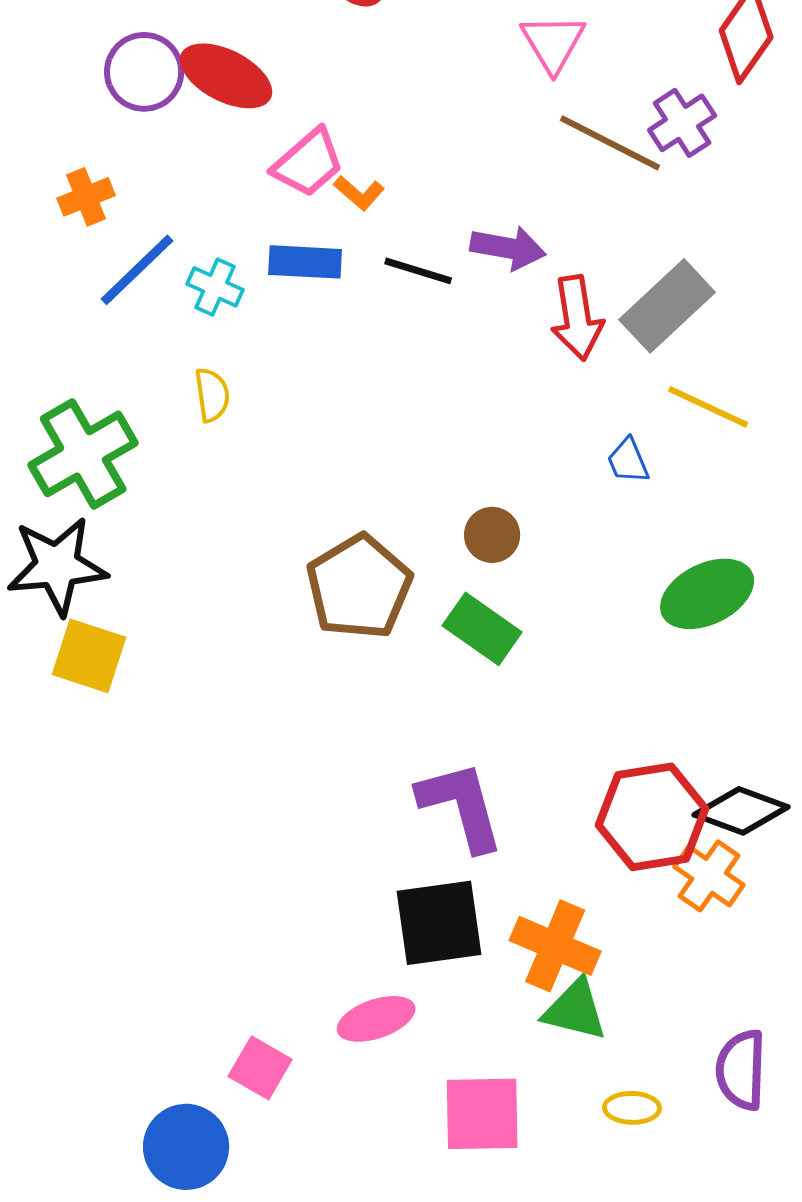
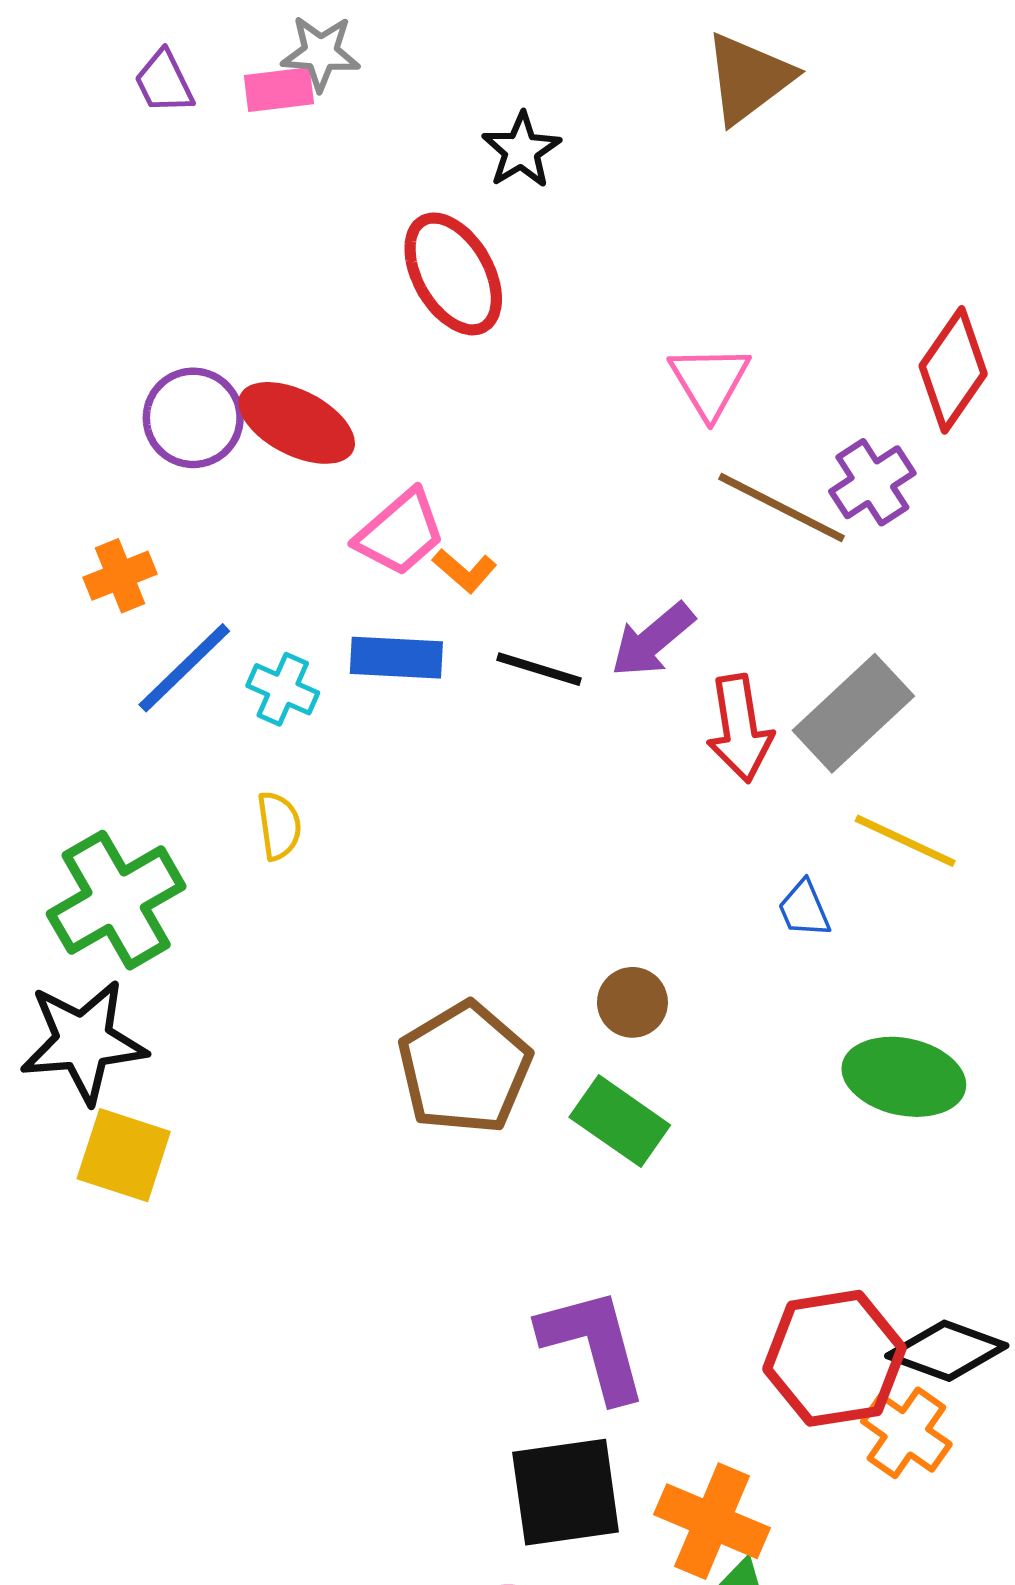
purple arrow: (508, 248) -> (653, 640), turned 130
green ellipse: (707, 594) -> (904, 1077), turned 38

